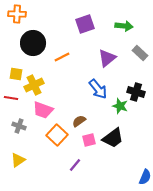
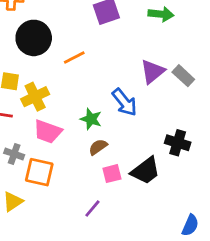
gray rectangle: (140, 53) -> (183, 76), moved
purple triangle: (107, 58) -> (153, 71), moved
black cross: (136, 92) -> (178, 143), moved
green star: (120, 106) -> (91, 119), moved
orange square: (57, 135) -> (39, 172), moved, turned -30

